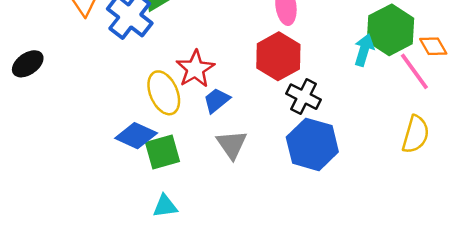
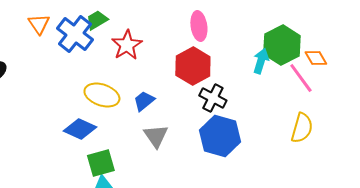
red star: (195, 69) -> (127, 45), moved
yellow ellipse: (164, 93) -> (102, 95), turned -48
green square: (162, 152) -> (101, 163), moved

